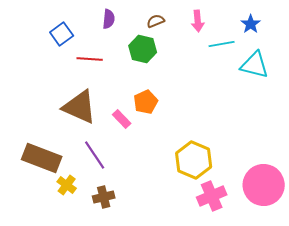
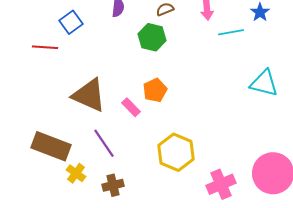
red line: (90, 59) -> (45, 47), moved
cyan triangle: (255, 65) -> (264, 83), moved
yellow hexagon: (194, 160) -> (176, 152), moved

